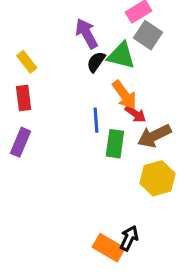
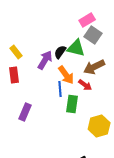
purple arrow: (87, 33) -> (45, 60), moved, turned 60
orange arrow: (124, 95) -> (66, 75), moved
brown arrow: (154, 136) -> (94, 67), moved
purple rectangle: (20, 142) -> (25, 112), moved

